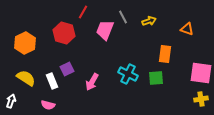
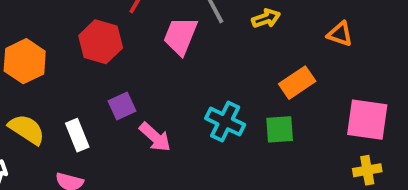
orange rectangle: (165, 54) -> (297, 83), turned 48
purple square: (67, 69) -> (122, 106), moved
pink arrow: (92, 82) -> (155, 137), turned -78

